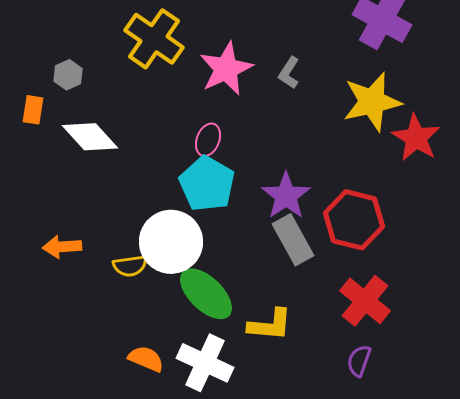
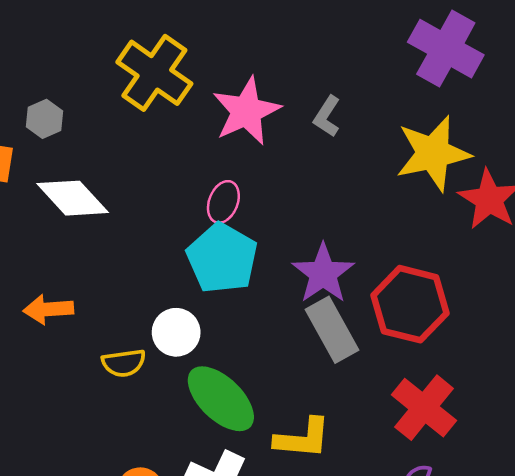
white circle: (171, 242) -> (176, 332), size x0.6
orange arrow: (62, 247) -> (48, 309), moved

